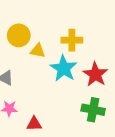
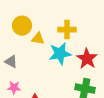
cyan star: (64, 68) -> (60, 54), turned 30

